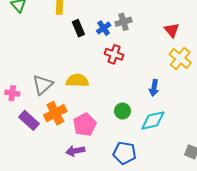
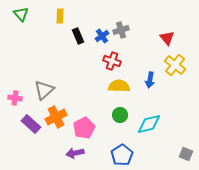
yellow semicircle: (77, 81) -> (119, 86), moved
blue arrow: (154, 88) -> (150, 80), moved
blue pentagon: (125, 153) -> (122, 155), turned 30

